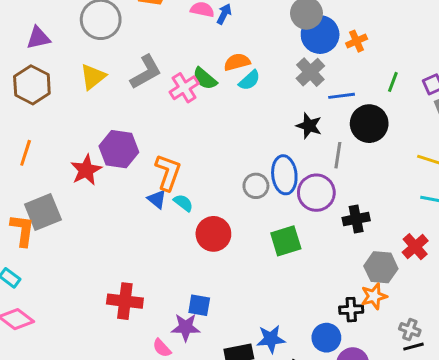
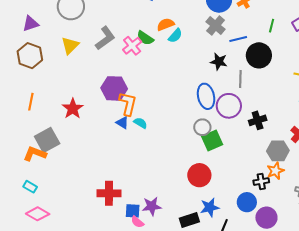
purple hexagon: (119, 149) -> (114, 88), moved
gray circle: (256, 186) -> (202, 127), moved
orange L-shape: (22, 230) -> (35, 154), turned -70
red circle: (213, 234) -> (199, 175), moved
blue square: (199, 305) -> (133, 211), moved

